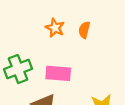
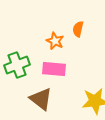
orange star: (55, 28) -> (55, 41), moved

